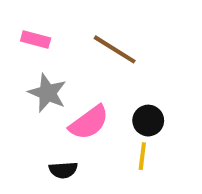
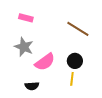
pink rectangle: (36, 40) -> (26, 18), moved
brown line: (115, 49) -> (78, 29), moved

